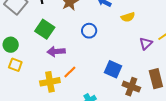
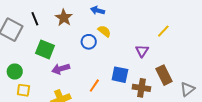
yellow semicircle: (128, 17) -> (104, 31), moved, turned -112
purple triangle: (146, 43) -> (142, 51), moved
orange line: (70, 72) -> (94, 86), moved

